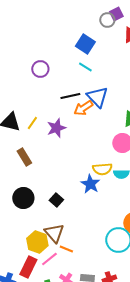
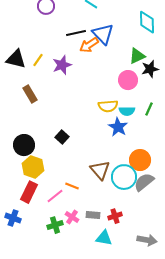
blue star: (90, 184) -> (118, 127), moved
black circle: (23, 198) -> (24, 145), moved
brown triangle: (54, 233) -> (100, 170), moved
yellow hexagon: (37, 242) -> (33, 167), moved
red rectangle: (28, 267) -> (29, 192), moved

